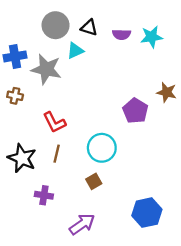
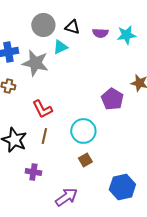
brown square: (94, 181) -> (85, 160), moved

